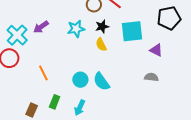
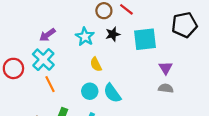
cyan star: (76, 29) -> (85, 37), turned -30
cyan cross: (17, 35) -> (43, 60), moved
yellow semicircle: (101, 45) -> (96, 64), moved
purple triangle: (156, 50) -> (166, 68), moved, turned 32

